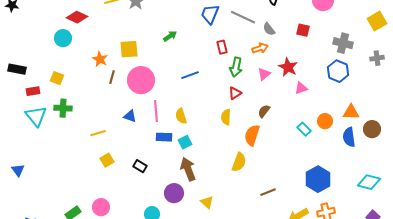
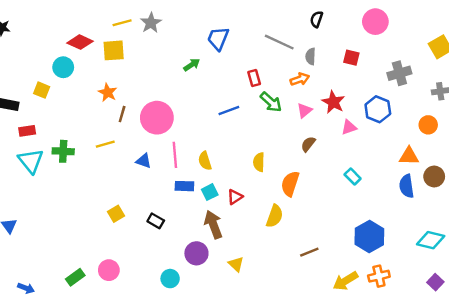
blue trapezoid: (210, 14) -> (218, 38), moved
gray semicircle: (269, 29) -> (311, 56), turned 40
gray cross: (343, 43) -> (399, 73), turned -30
yellow square: (129, 49) -> (114, 50), moved
green arrow: (236, 67) -> (271, 102), turned -60
blue hexagon: (338, 71) -> (378, 109), moved
blue line: (190, 75) -> (229, 110), moved
yellow square: (57, 78) -> (42, 90), moved
red triangle: (235, 93) -> (235, 197), moved
brown semicircle: (264, 111) -> (308, 144), moved
orange circle: (325, 121) -> (428, 125), moved
yellow line: (98, 133) -> (105, 144), moved

